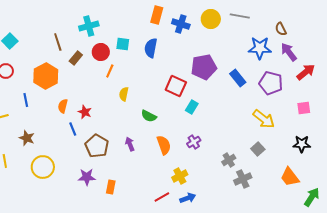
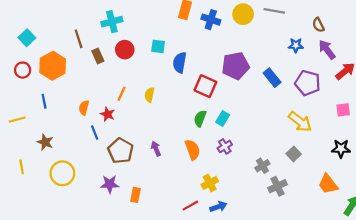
cyan square: (123, 44) -> (158, 46), moved
blue semicircle: (151, 48) -> (180, 63), moved
blue star: (260, 48) -> (296, 45), size x0.6
brown rectangle: (76, 58) -> (98, 56), turned -64
orange line: (110, 71) -> (122, 94), moved
orange hexagon: (46, 76) -> (53, 66), moved
cyan rectangle: (192, 107) -> (223, 118), moved
green semicircle: (149, 116) -> (200, 118), moved, turned 84

